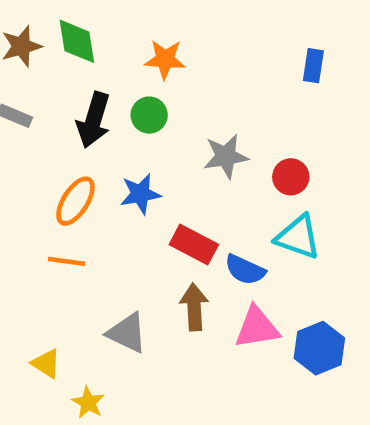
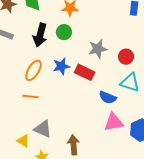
red rectangle: (194, 245) -> (85, 72), moved
brown arrow: (194, 307) -> (73, 145), moved
gray triangle: (127, 333) -> (43, 129), moved

